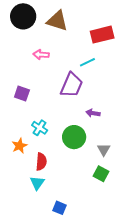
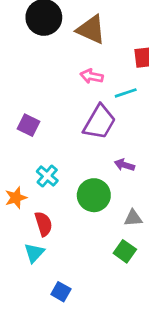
pink arrow: (41, 55) -> (92, 76), moved
gray triangle: (104, 150) -> (133, 218), turned 48
red semicircle: (41, 162) -> (44, 224), turned -30

